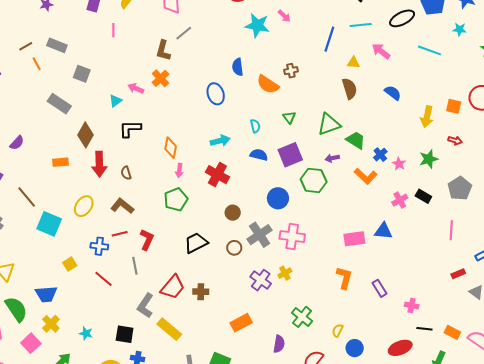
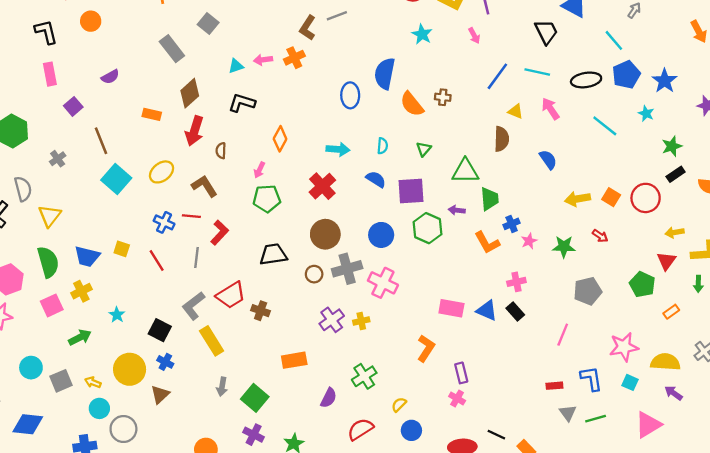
pink arrow: (284, 16) -> (474, 36), moved
cyan star: (257, 25) -> (422, 34), size x0.7
blue semicircle: (238, 67) -> (385, 74), size x1.5
pink arrow: (136, 88) -> (263, 60), turned -49
yellow arrow: (427, 117) -> (578, 199), turned 50
green trapezoid: (356, 140) -> (489, 199), turned 35
pink arrow: (179, 171) -> (259, 170), moved
black rectangle: (423, 196) -> (515, 311), moved
brown circle: (233, 213) -> (325, 234), size x1.6
yellow square: (70, 264) -> (122, 249), moved, turned 32
pink cross: (412, 305) -> (457, 398), moved

